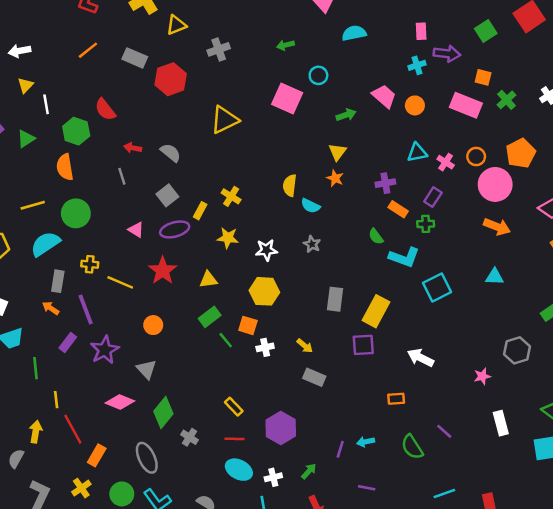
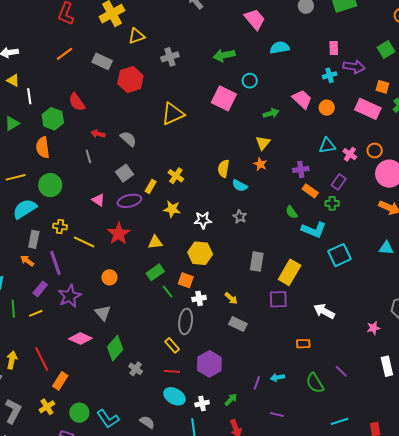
green arrow: (285, 45) -> (224, 55), size x1.5
yellow triangle: (25, 85) -> (13, 80), turned -48
yellow line: (56, 400) -> (36, 313), moved, turned 72
gray ellipse: (147, 458) -> (186, 321), moved, turned 30

